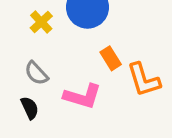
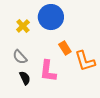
pink L-shape: (83, 96) -> (48, 71), turned 80
black semicircle: (30, 108) -> (25, 78), moved

